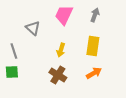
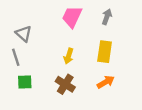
gray triangle: (33, 28) -> (24, 34), moved
green square: (12, 72) -> (25, 82), moved

